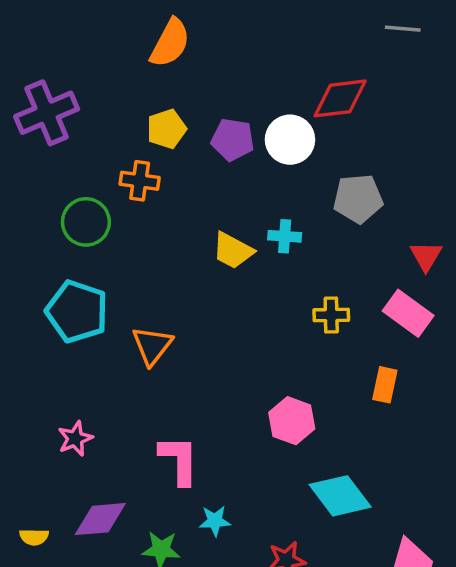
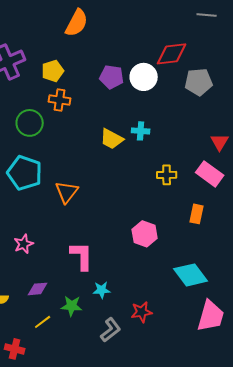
yellow pentagon: (166, 129) -> (53, 71), moved
gray pentagon: (358, 199) -> (199, 82), moved
cyan diamond: (340, 496) -> (191, 275), moved
purple diamond: (100, 519) -> (38, 289), size x0.7

